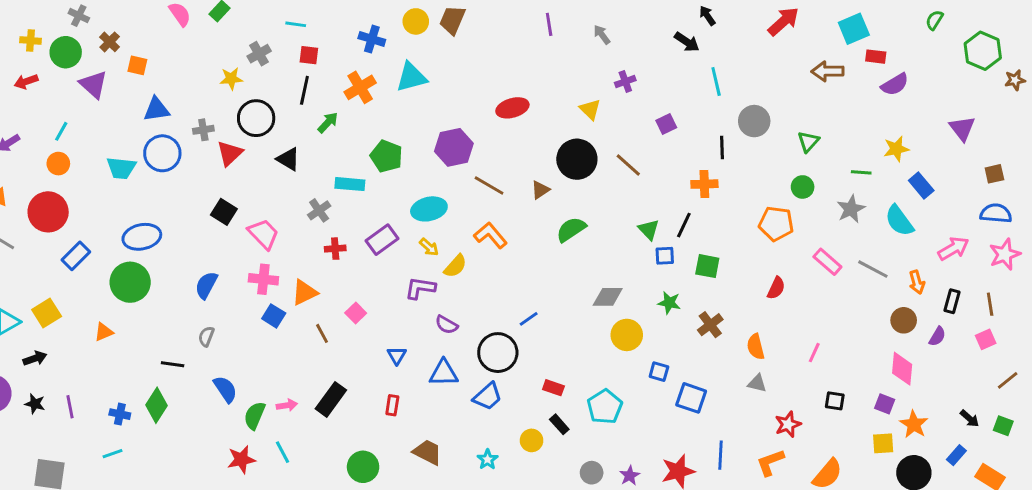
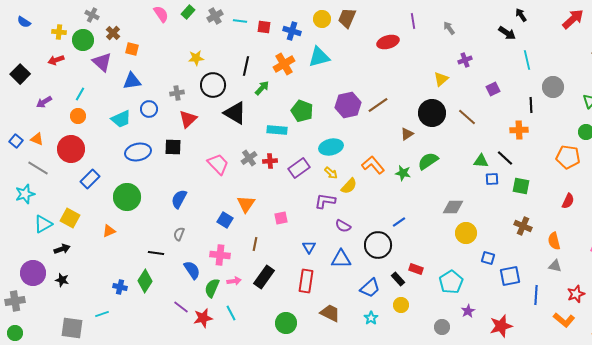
gray cross: (259, 54) -> (215, 16), moved
red square: (309, 55) -> (264, 27), moved
red ellipse: (512, 108) -> (388, 42), moved
blue triangle: (156, 109) -> (132, 81), moved
yellow triangle: (590, 109) -> (441, 79), turned 35
blue circle: (162, 153) -> (149, 109), size x0.7
red triangle: (230, 153) -> (188, 119), moved
black triangle: (288, 159) -> (235, 113), size x1.4
cyan trapezoid: (121, 168) -> (121, 119), turned -30
brown line: (489, 186) -> (378, 105), moved, turned -65
gray cross: (319, 210) -> (249, 158), moved
black square: (224, 212) -> (173, 147), moved, turned -30
black line: (684, 225) -> (505, 158), turned -72
green triangle: (649, 229) -> (481, 161), turned -42
blue ellipse: (142, 237) -> (138, 152), moved
red cross: (335, 249) -> (270, 161), moved
pink cross: (263, 279) -> (220, 255), moved
orange triangle: (304, 292) -> (246, 204), turned -30
green star: (669, 303) -> (403, 173), moved
yellow square: (47, 313) -> (70, 218), turned -30
pink square: (356, 313) -> (281, 218), turned 32
brown cross: (710, 325) -> (523, 226), turned -30
brown line: (322, 333) -> (255, 244), moved, turned 40
blue trapezoid: (488, 396) -> (370, 288), moved
blue square: (691, 398) -> (510, 276), turned -30
red rectangle: (392, 405) -> (306, 281), size x1.6
purple line: (70, 407) -> (181, 307), moved, turned -42
black rectangle: (559, 424) -> (398, 279), moved
cyan line: (113, 454) -> (102, 314), moved
blue line: (720, 455) -> (536, 295), moved
orange L-shape: (770, 462) -> (564, 320), turned -120
purple star: (630, 476) -> (468, 311), moved

